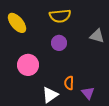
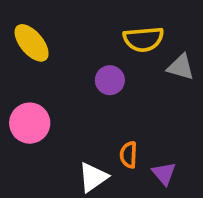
yellow semicircle: (60, 16) -> (143, 39), moved
pink circle: (28, 65) -> (30, 123), moved

